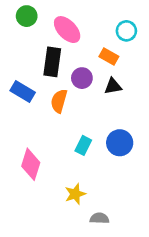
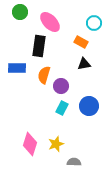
purple circle: (82, 78) -> (61, 86), moved
blue rectangle: (23, 92) -> (17, 68), turned -30
pink diamond: (31, 164) -> (30, 144), moved

